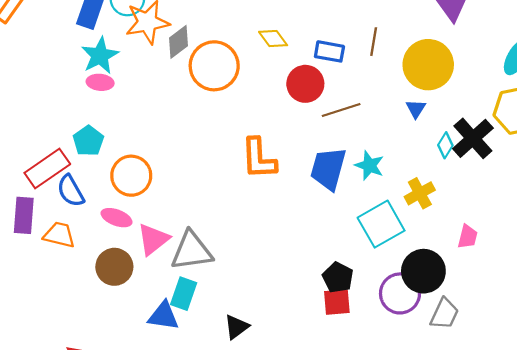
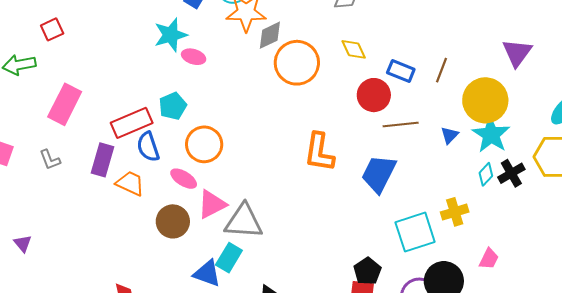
cyan star: (100, 56) -> (171, 35), moved
blue triangle: (416, 109) -> (449, 135), moved
black cross: (473, 138) -> (511, 173), size x0.7
cyan star: (369, 166) -> (491, 135), moved, size x1.4

